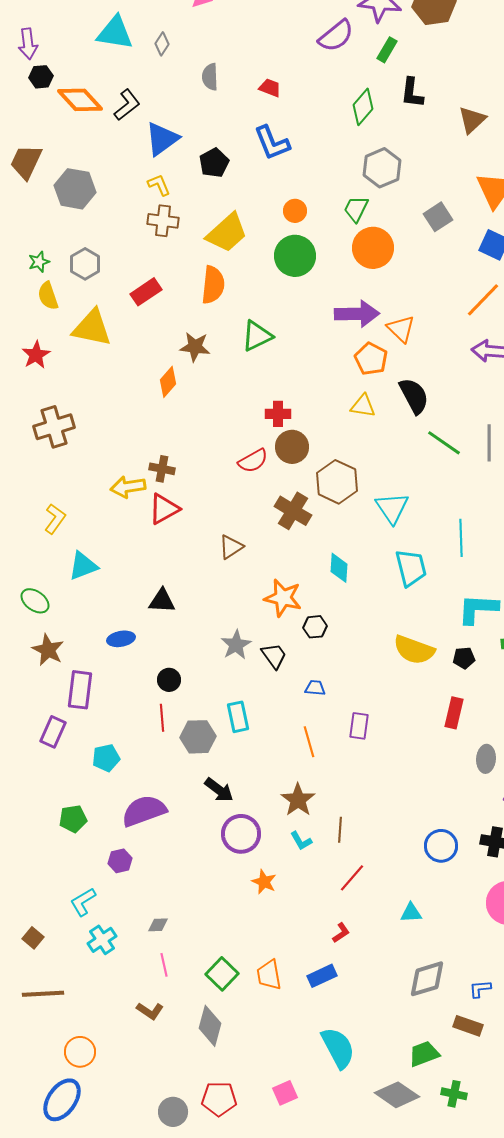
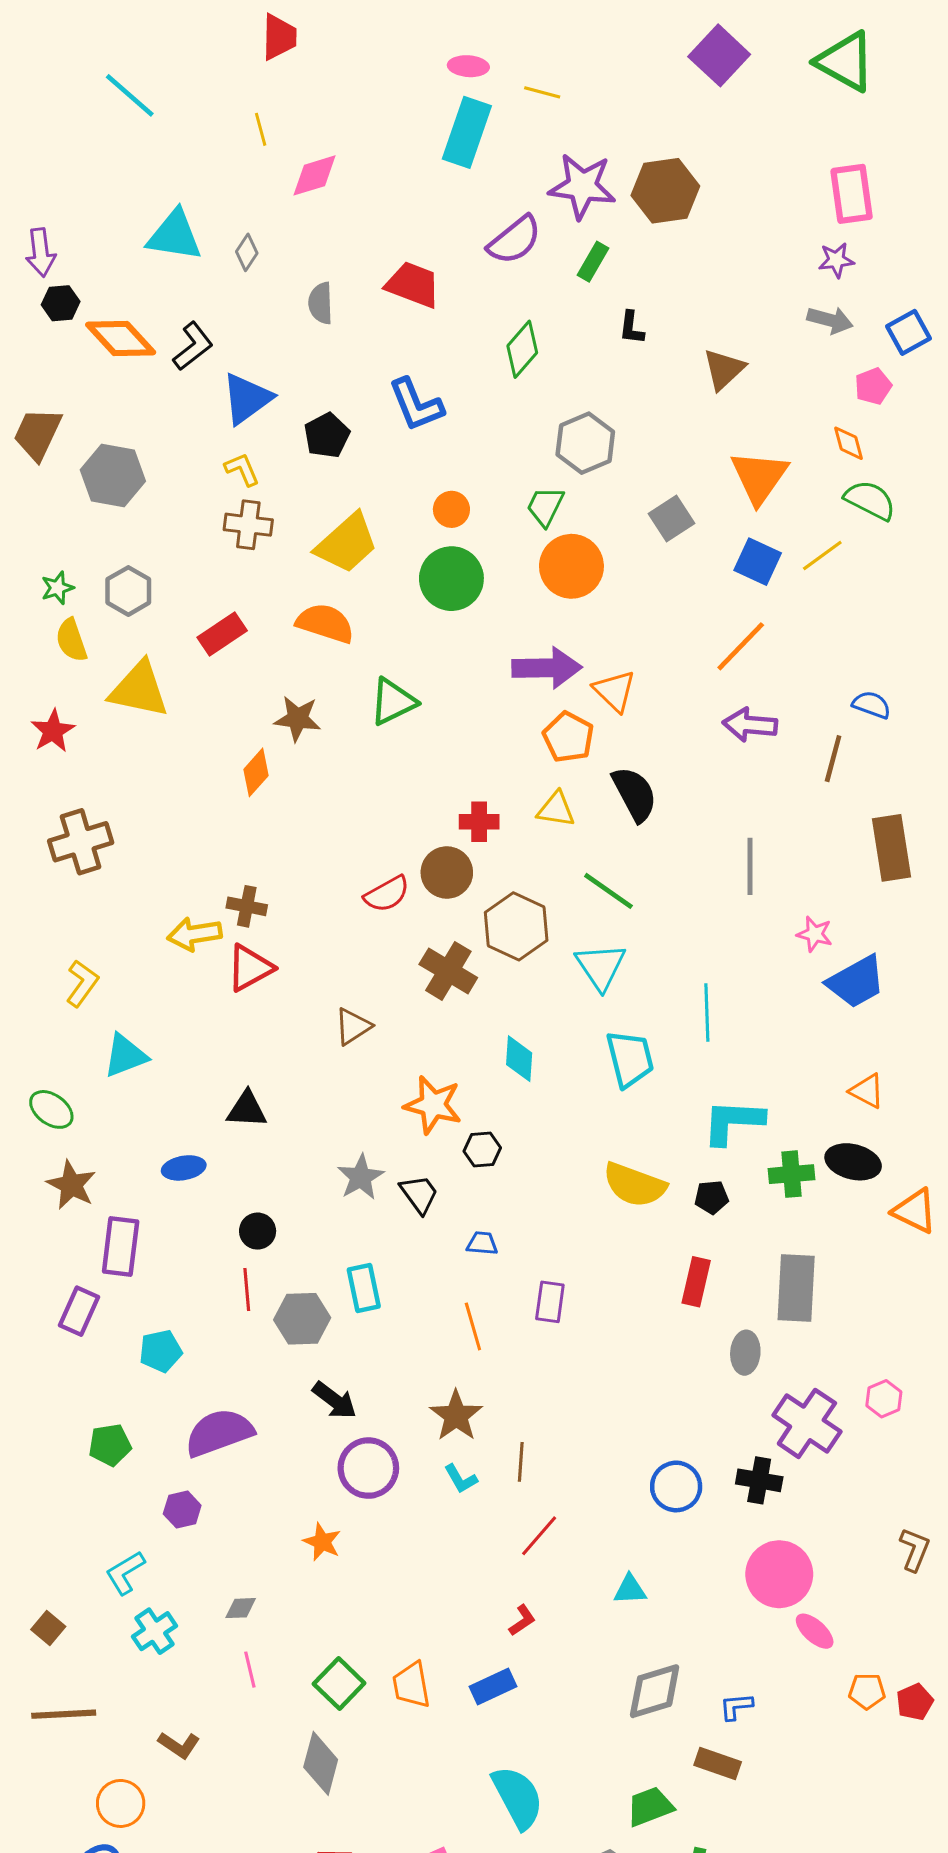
red trapezoid: (270, 88) -> (413, 285), moved, size x1.6
black L-shape: (412, 93) -> (631, 328), size x0.7
green diamond: (363, 107) -> (522, 349), moved
orange semicircle: (213, 285) -> (325, 623), turned -78
red cross: (278, 414) -> (479, 822), moved
green line: (444, 443) -> (608, 891), moved
orange star: (264, 882) -> (322, 1542), moved
brown L-shape: (150, 1011) -> (179, 1745), moved

